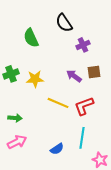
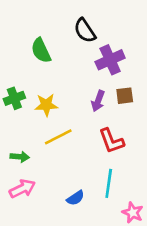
purple cross: (83, 45) -> (110, 60), size x1.5
purple arrow: (74, 76) -> (98, 101), turned -105
yellow line: (58, 103) -> (58, 137), moved, turned -50
red L-shape: (84, 106) -> (111, 141), turned -90

